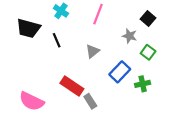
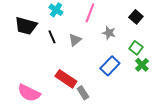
gray star: (130, 36) -> (109, 33), moved
gray triangle: (93, 51) -> (75, 40), moved
green cross: (143, 84) -> (142, 65), moved, turned -32

